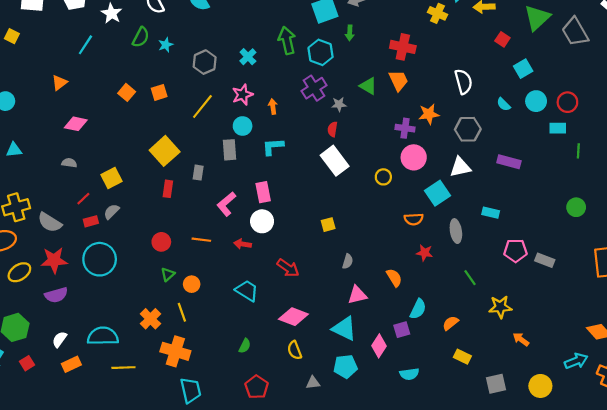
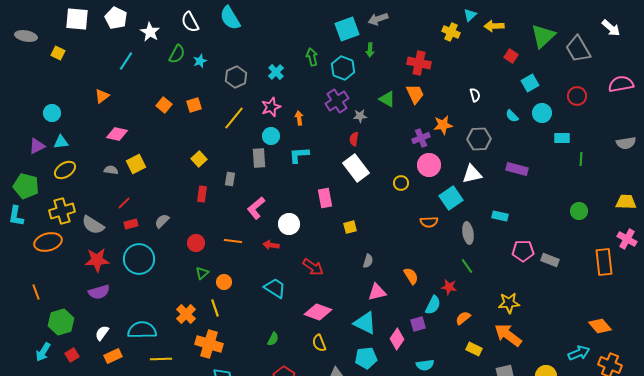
green arrow: (287, 40) -> (312, 57), size x0.7
white semicircle: (463, 82) -> (475, 95), size x0.6
red circle: (567, 102) -> (577, 96), moved
purple cross: (405, 128) -> (421, 138), turned -30
cyan triangle: (14, 150) -> (61, 142), moved
yellow square: (165, 151) -> (199, 159), size x0.6
yellow square: (111, 178) -> (136, 164), moved
pink rectangle: (263, 192) -> (325, 198), moved
gray semicircle: (111, 212) -> (162, 221), moved
red star: (424, 253) -> (449, 287), moved
yellow ellipse: (19, 272) -> (65, 170), moved
green line: (470, 278) -> (467, 266), moved
orange arrow: (521, 339) -> (508, 335), moved, size x1.8

